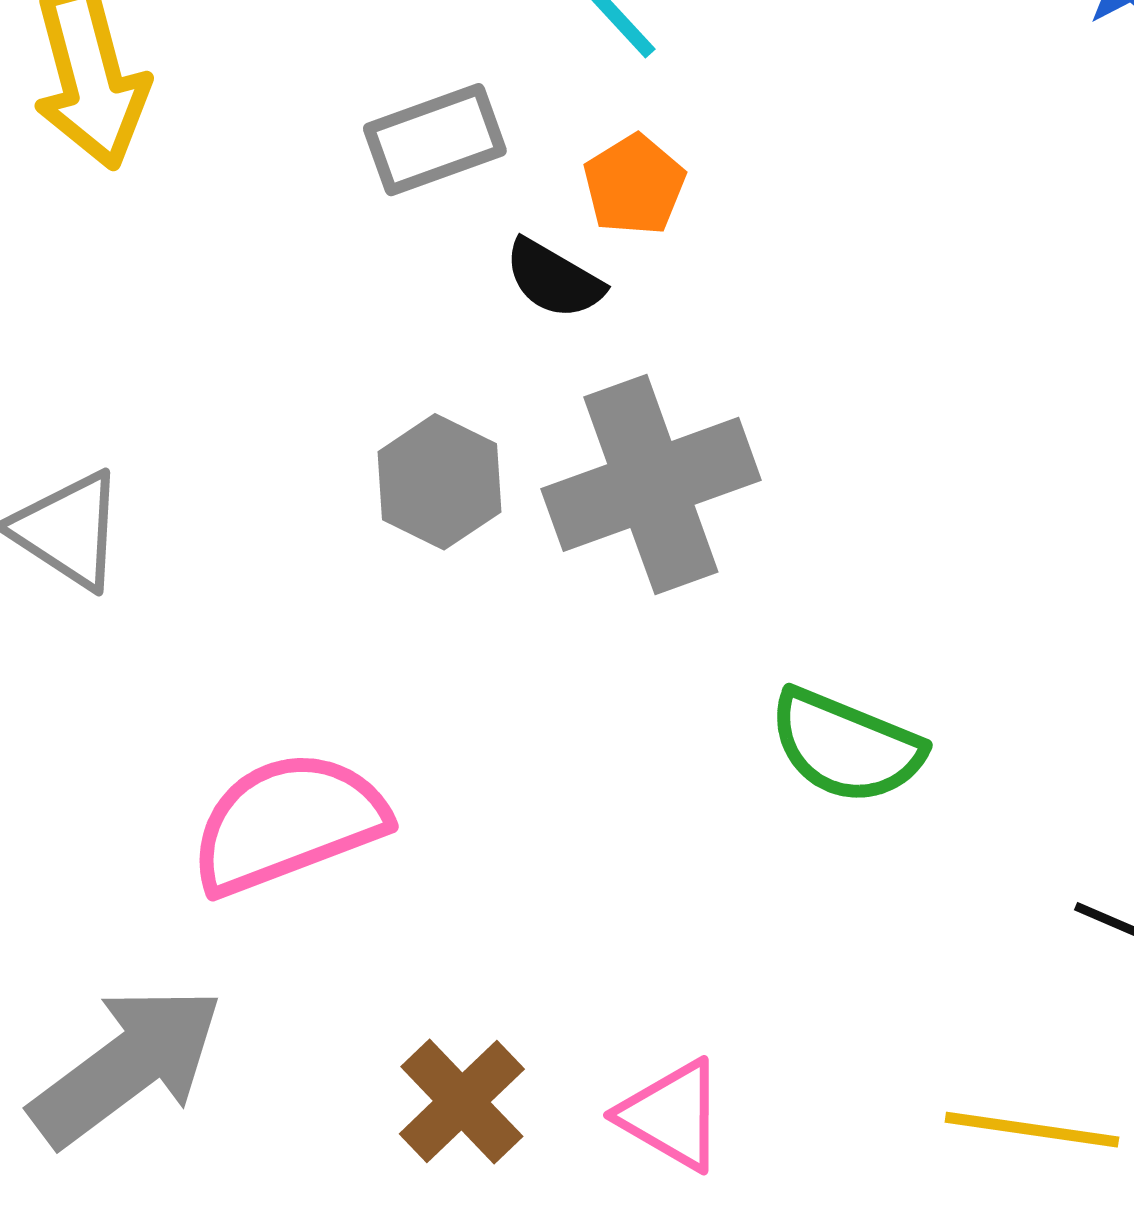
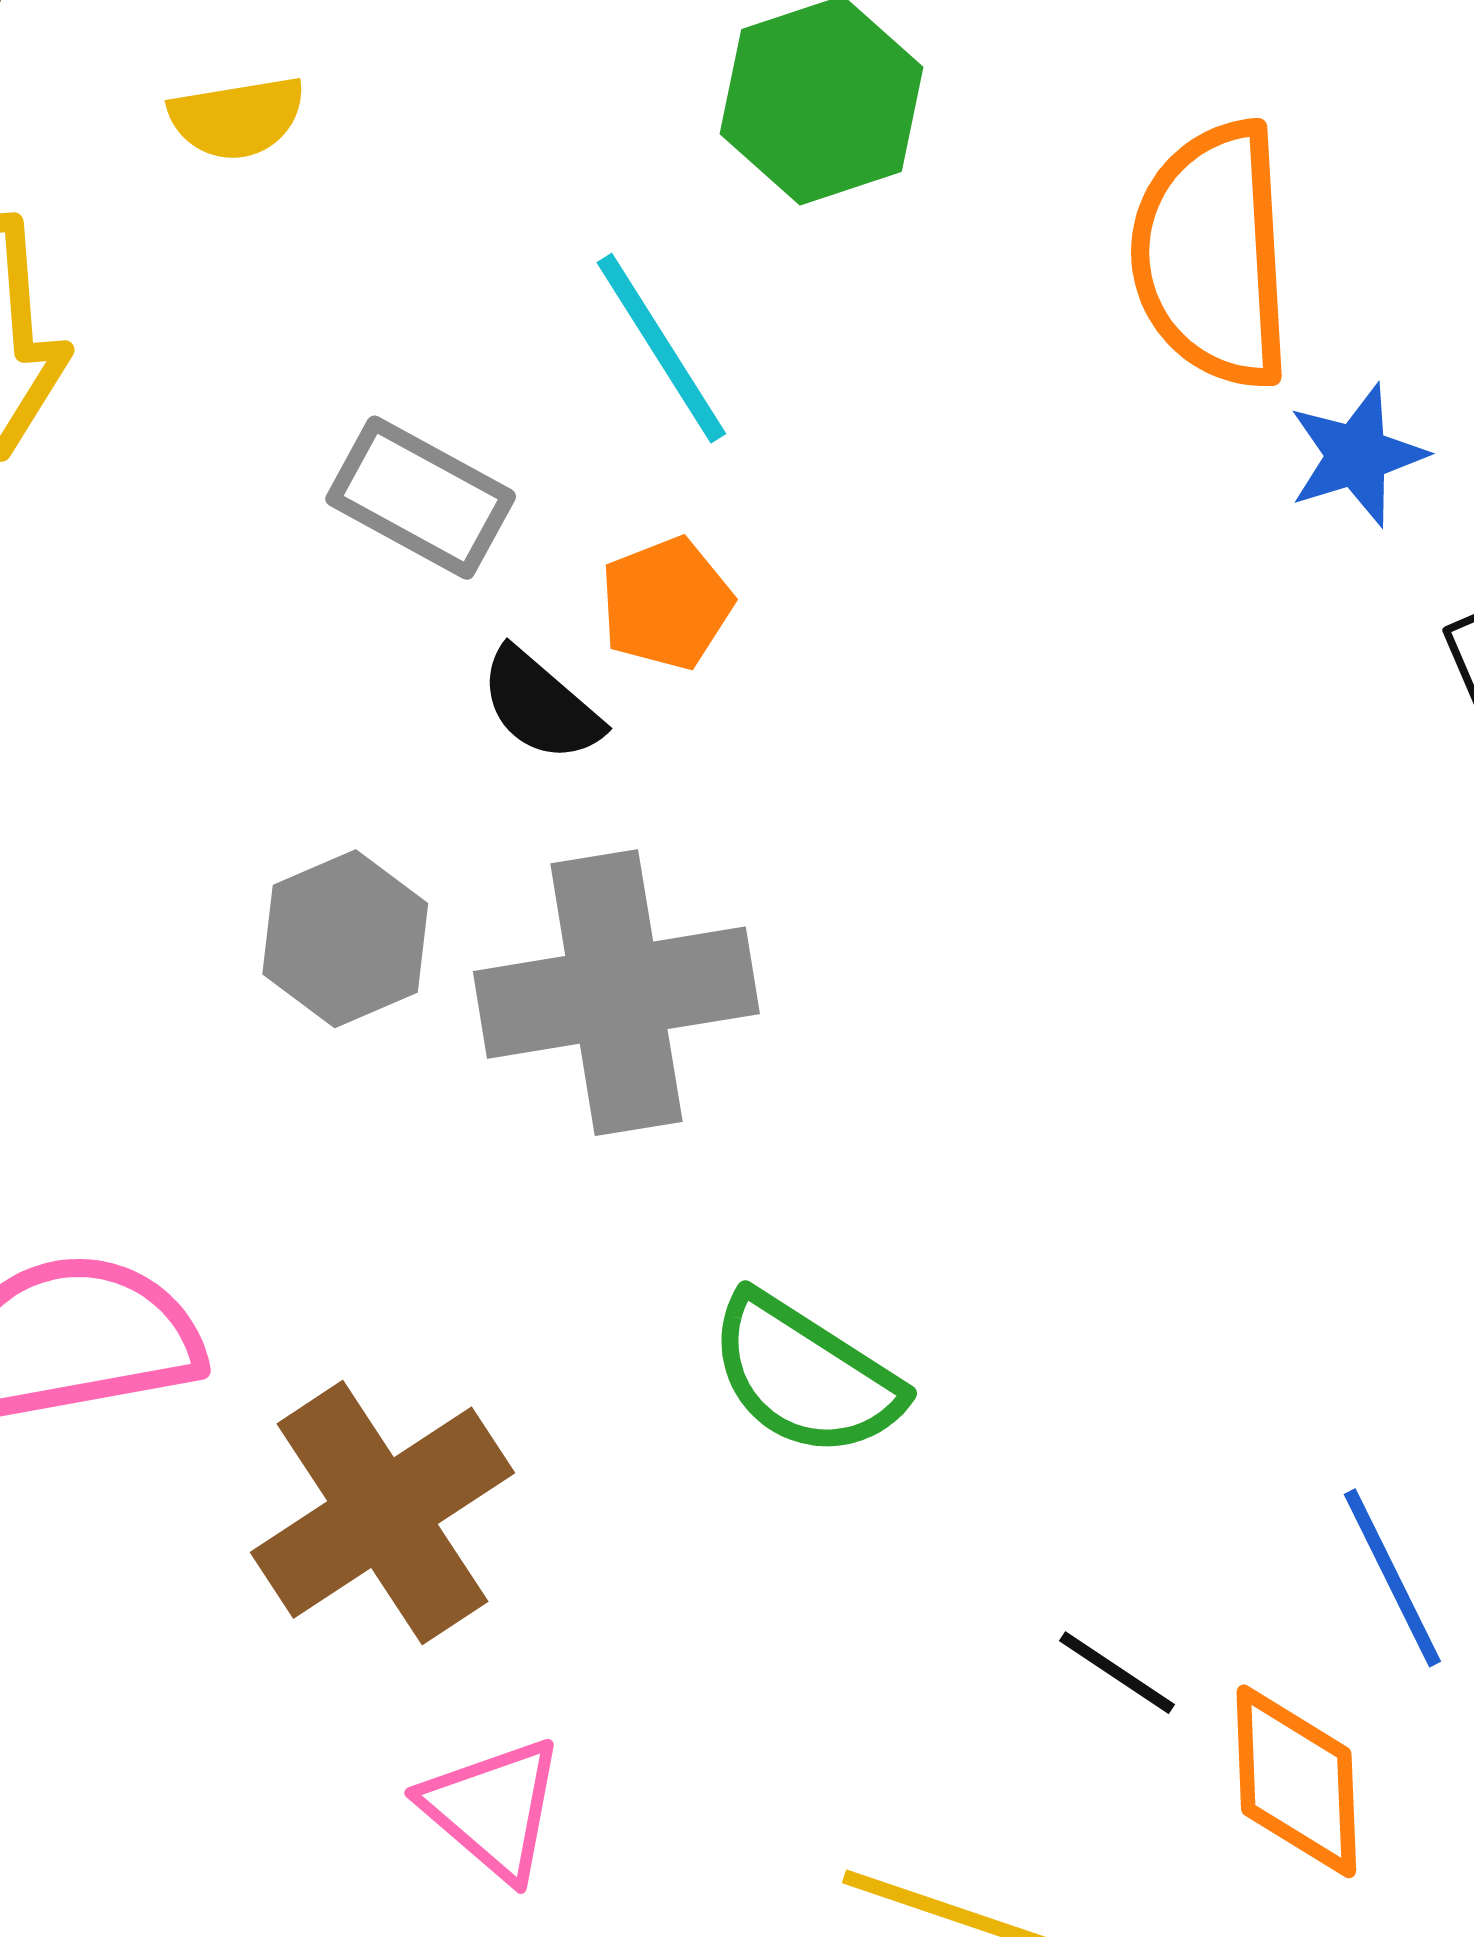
gray rectangle: (435, 140) -> (421, 498), turned 38
brown cross: (462, 1101) -> (382, 1513), moved, size x1.5

